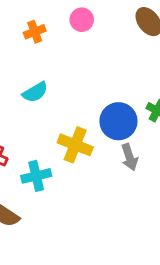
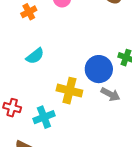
gray arrow: (129, 157) -> (110, 94), turned -36

